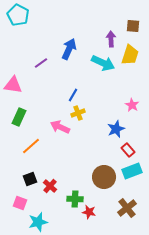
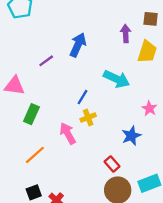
cyan arrow: (103, 63) -> (117, 79), moved
green rectangle: (19, 117) -> (31, 114), moved
pink arrow: (60, 127) -> (68, 133), turned 36
red rectangle: (128, 150) -> (112, 164), moved

